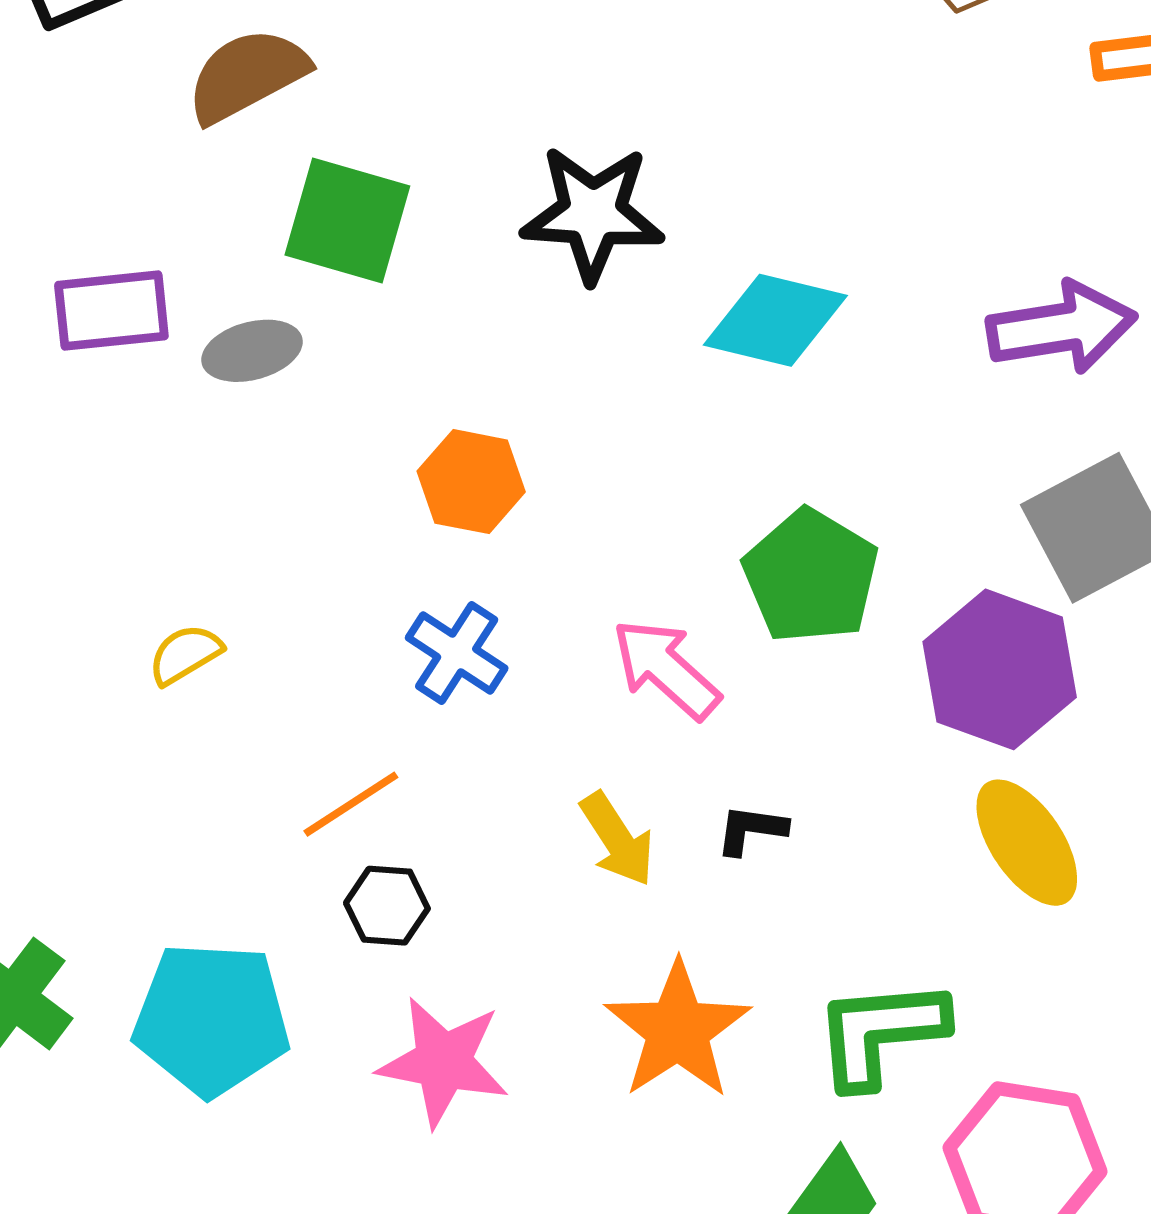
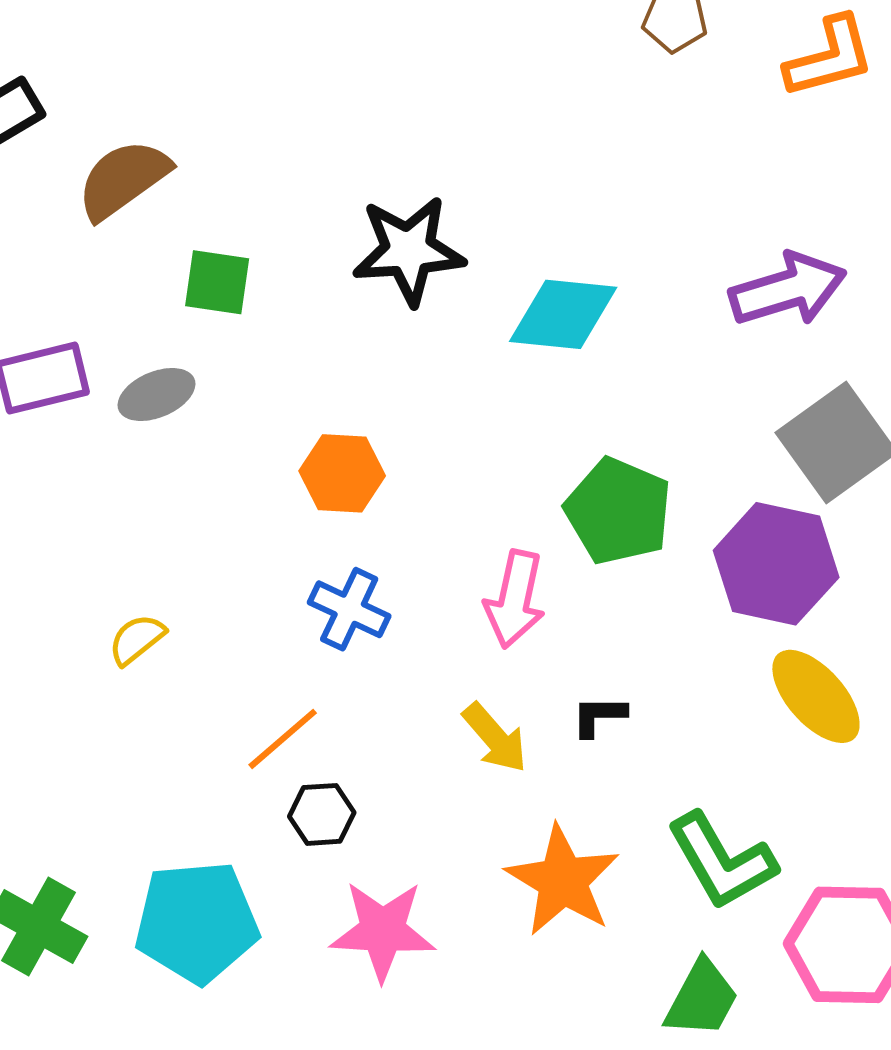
green square: (347, 220) -> (217, 282), size x0.7
pink arrow: (666, 669) -> (515, 599), turned -112
green L-shape: (880, 1033) -> (722, 861), turned -107

